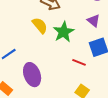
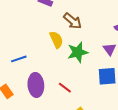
red line: (79, 62) -> (65, 88), moved

